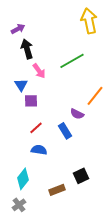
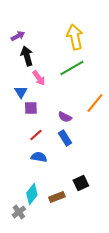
yellow arrow: (89, 21) -> (75, 37), moved
purple semicircle: (77, 114) -> (65, 117), moved
cyan diamond: (23, 179) -> (32, 194), moved

